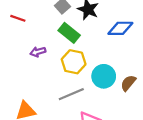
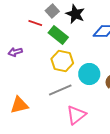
red line: (18, 18) -> (35, 23), moved
purple arrow: (38, 52) -> (15, 52), moved

